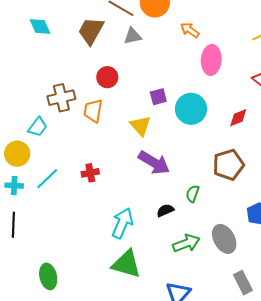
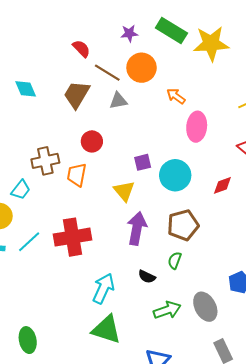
purple arrow: (154, 163) -> (137, 228), turned -112
brown pentagon: (228, 165) -> (183, 225), moved
red cross: (90, 173) -> (73, 237), size x2.0
black semicircle: (165, 210) -> (147, 277), turned -132

